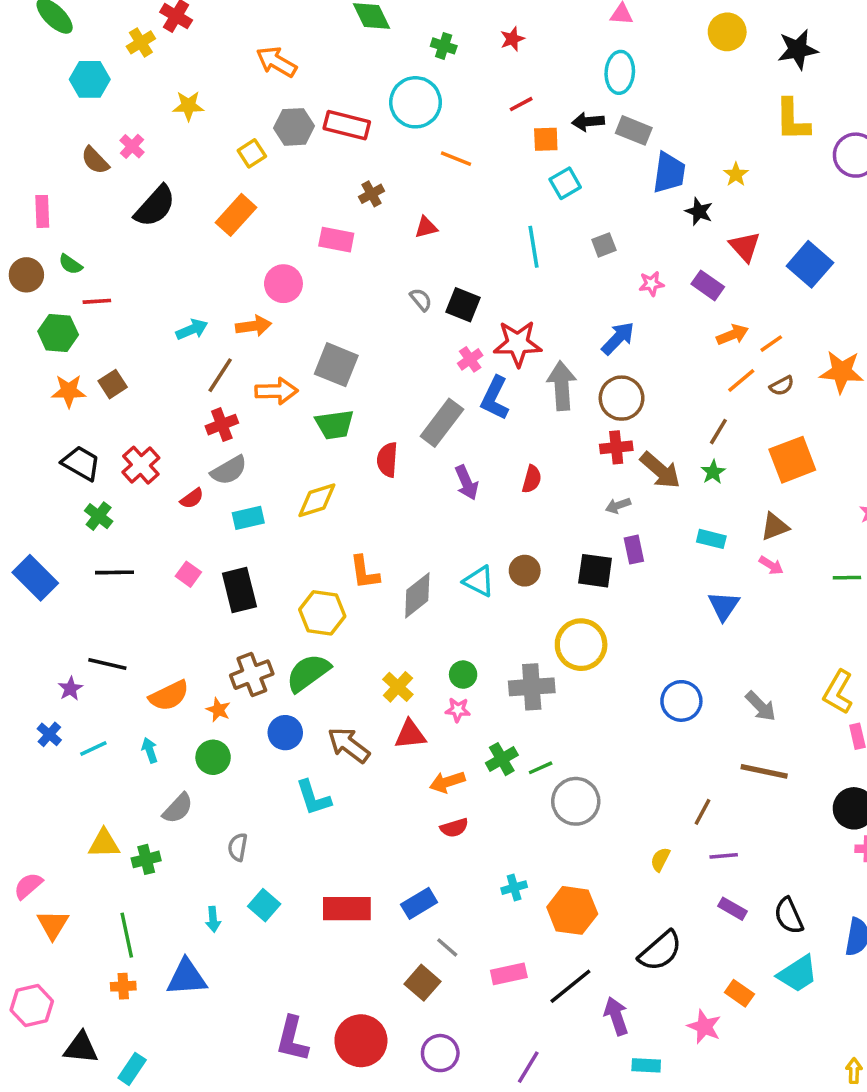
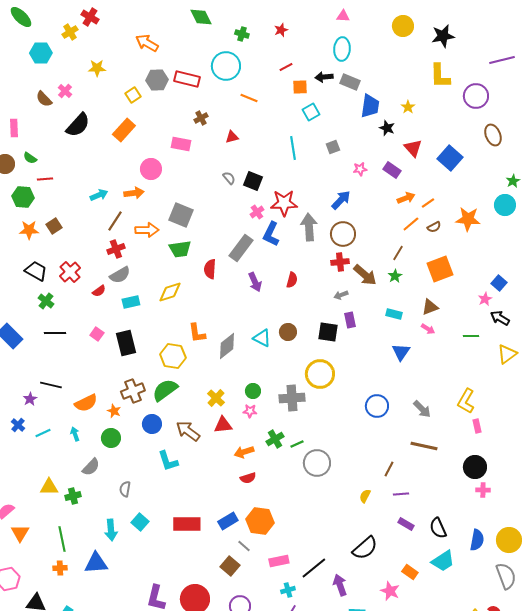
cyan cross: (514, 888) -> (288, 590), moved
orange hexagon: (572, 910) -> (260, 521), moved
cyan arrow: (213, 919) -> (111, 530), size x1.5

